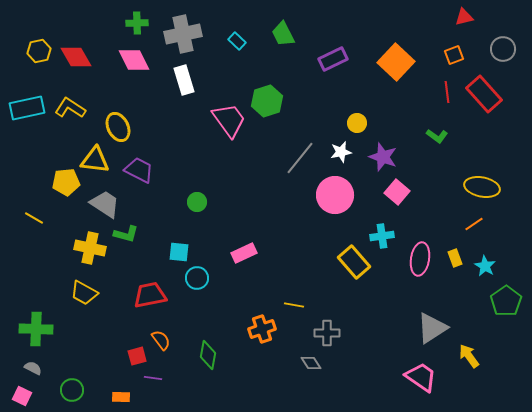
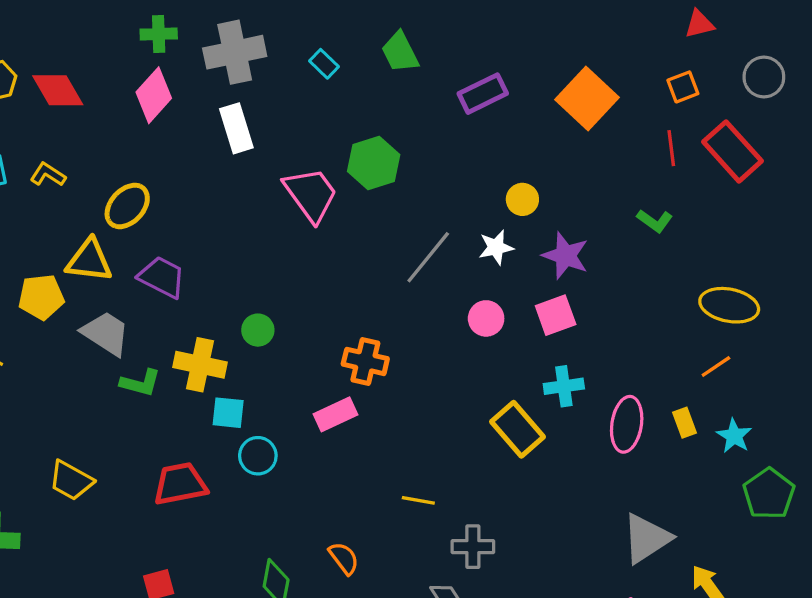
pink diamond: (134, 60) -> (154, 95), turned 68
yellow L-shape: (70, 108) -> (48, 175), size x0.7
yellow ellipse: (118, 127) -> (127, 206), turned 68
pink square: (397, 192) -> (556, 315), moved, turned 30
pink circle: (335, 195) -> (486, 318), size x0.6
yellow cross: (90, 248) -> (200, 365), moved
orange cross: (262, 329) -> (365, 361), moved, turned 32
orange semicircle: (161, 340) -> (344, 558), moved

